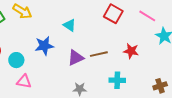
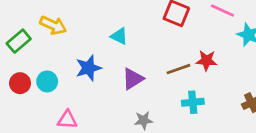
brown line: (99, 54) -> (178, 69), moved
cyan circle: (16, 60) -> (47, 81), moved

